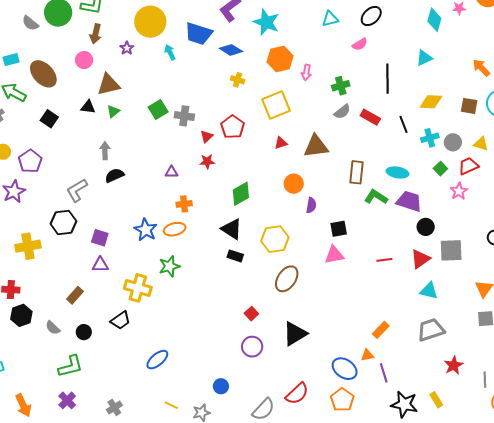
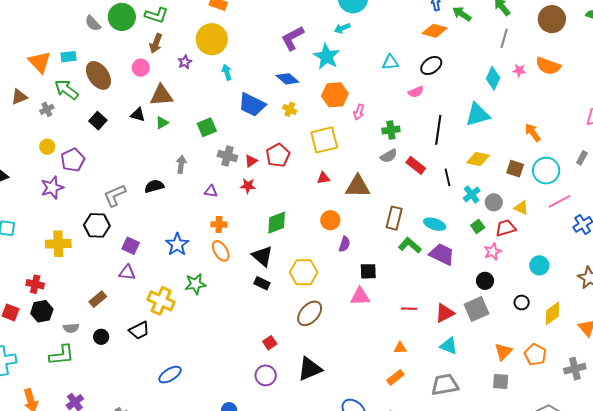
blue trapezoid: (199, 34) -> (252, 105), moved
cyan triangle: (424, 58) -> (477, 115), size x1.5
gray cross: (184, 116) -> (227, 156), moved
cyan cross: (430, 138) -> (472, 194), turned -30
gray arrow: (105, 151) -> (181, 164), moved
black circle: (426, 227) -> (485, 281), moved
orange ellipse: (175, 229) -> (221, 251), moved, turned 65
gray square: (451, 250) -> (476, 309), turned -30
gray semicircle: (53, 328) -> (71, 328), turned -56
orange triangle: (367, 355) -> (400, 348), moved
green L-shape: (70, 366) -> (62, 355), moved

